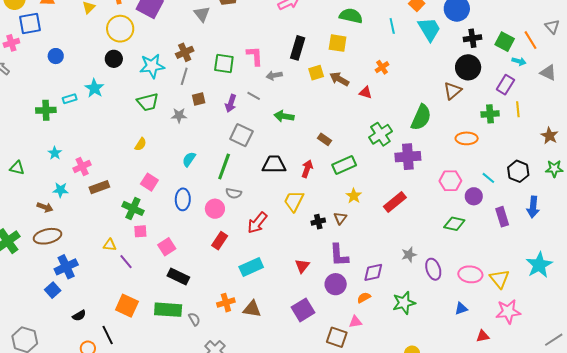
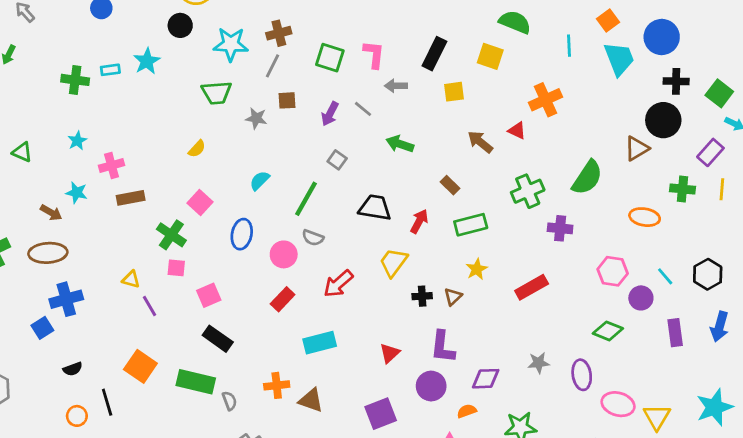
orange cross: (382, 67) -> (546, 100), size x1.6
brown arrow: (339, 79) -> (480, 142), moved
gray square: (241, 135) -> (337, 160), size x0.6
purple cross: (408, 157) -> (560, 228), size x0.7
purple ellipse: (433, 269) -> (582, 375), moved

